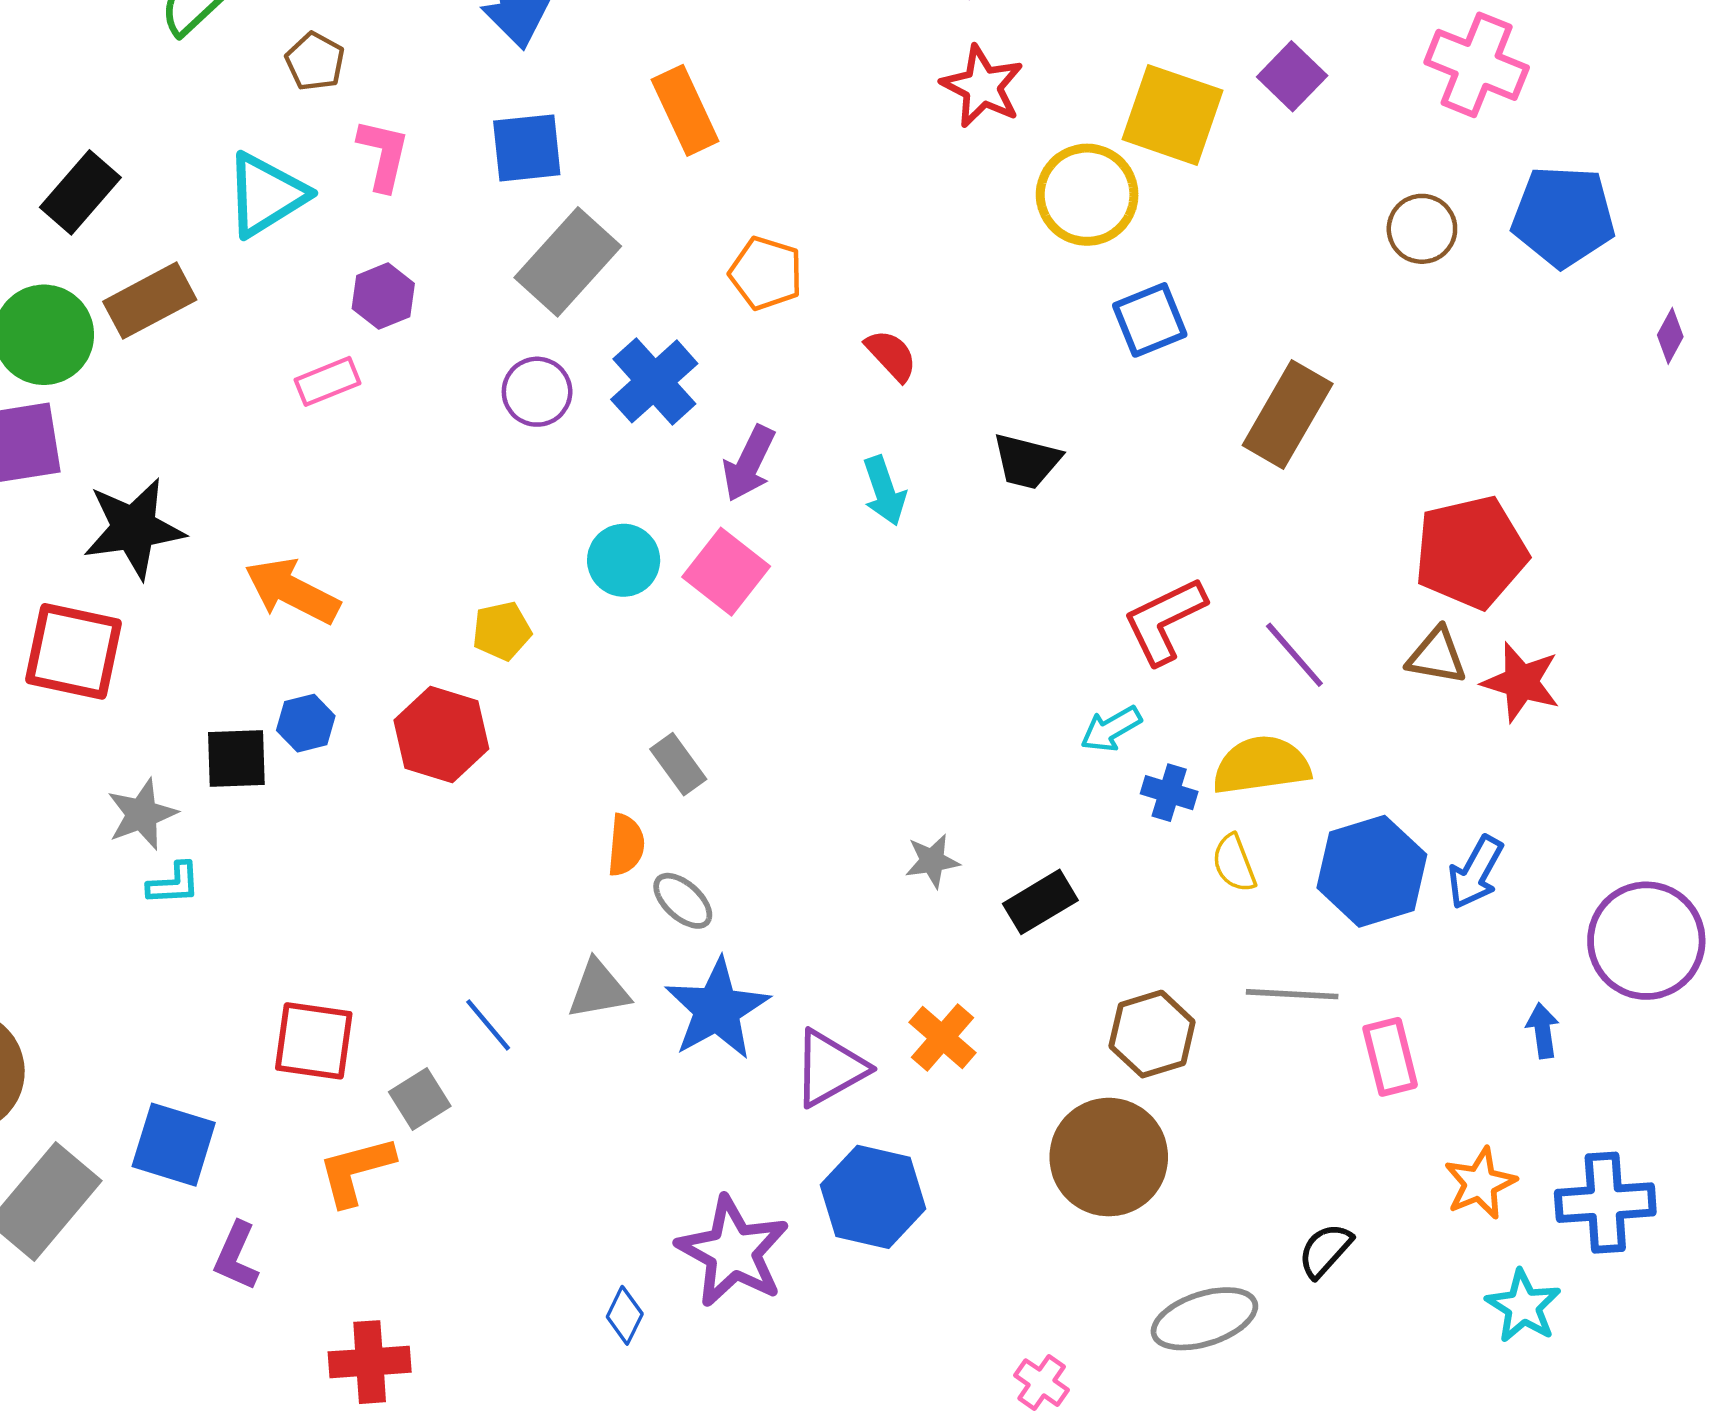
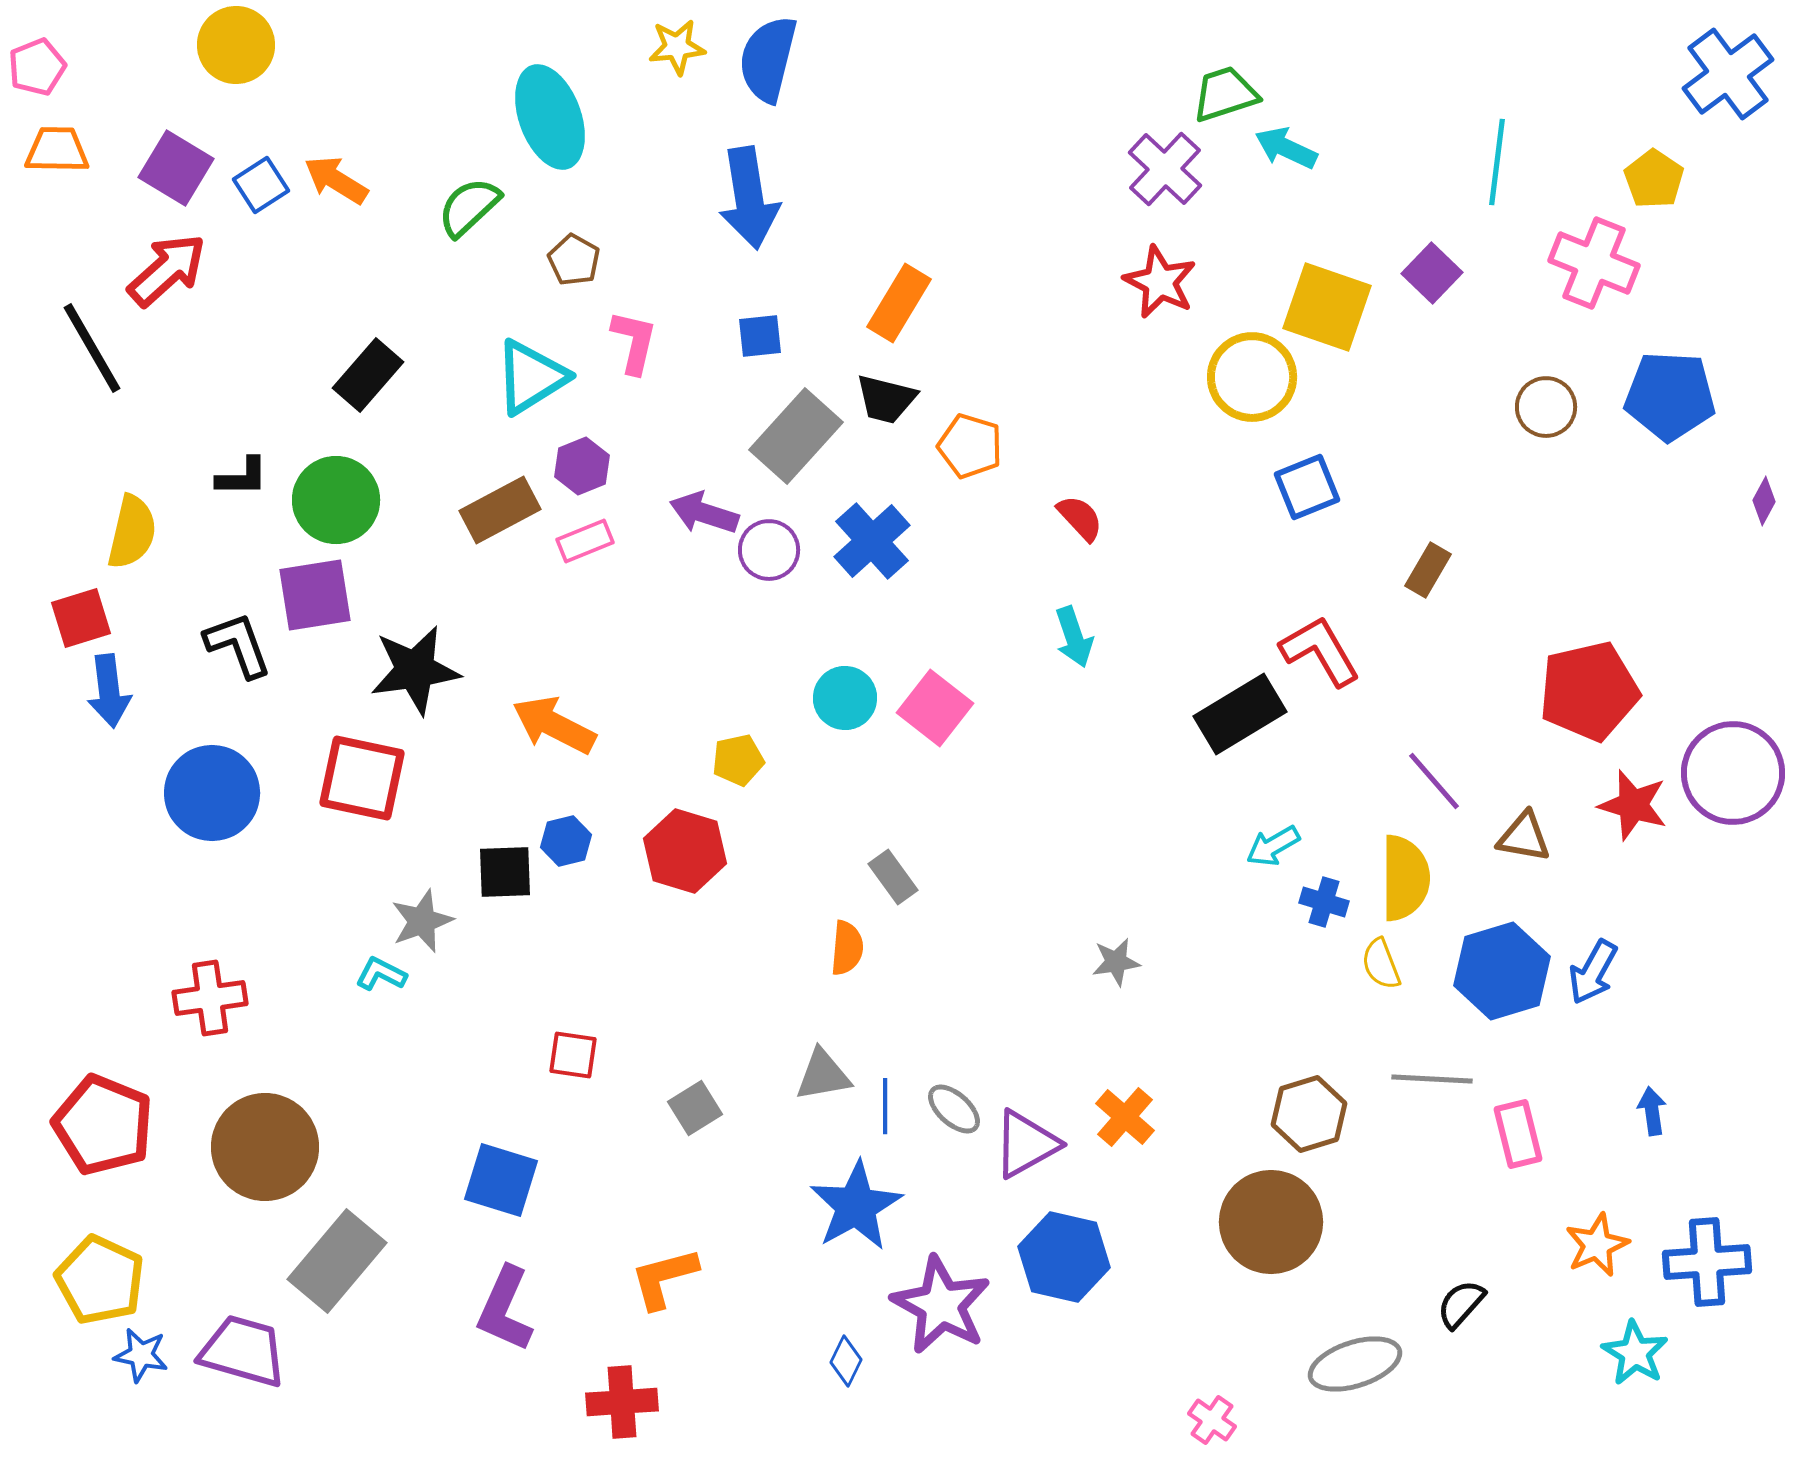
orange rectangle: (685, 110) -> (899, 303), turned 56
blue square: (527, 148) -> (760, 336), size x0.7
purple hexagon: (383, 296) -> (582, 466), moved
brown rectangle: (150, 301) -> (500, 510), moved
brown rectangle: (1288, 414) -> (1428, 570), size x0.6
black trapezoid: (1027, 461) -> (886, 399), moved
purple arrow: (749, 463) -> (704, 513), moved, turned 82
red L-shape: (1165, 621) -> (1320, 651), moved, turned 86
brown triangle: (1437, 656) -> (1524, 837), moved
yellow semicircle: (1261, 765) -> (1405, 878), turned 98
cyan L-shape: (174, 884) -> (381, 974), moved, turned -150
gray ellipse: (683, 901) -> (954, 1109), moved
black rectangle: (1040, 902) -> (1240, 714), moved, size x1.4
purple circle: (1646, 941) -> (1733, 773), moved
blue star: (717, 1009) -> (856, 1206), moved
blue line: (488, 1025) -> (885, 1106), moved, turned 40
red square: (314, 1041) -> (573, 1055), moved, size x0.7
gray square: (420, 1099) -> (695, 1108), moved
blue square: (174, 1145) -> (501, 1180), moved
orange L-shape: (356, 1171) -> (664, 1278), moved
purple L-shape: (236, 1256) -> (505, 1309), size x1.4

